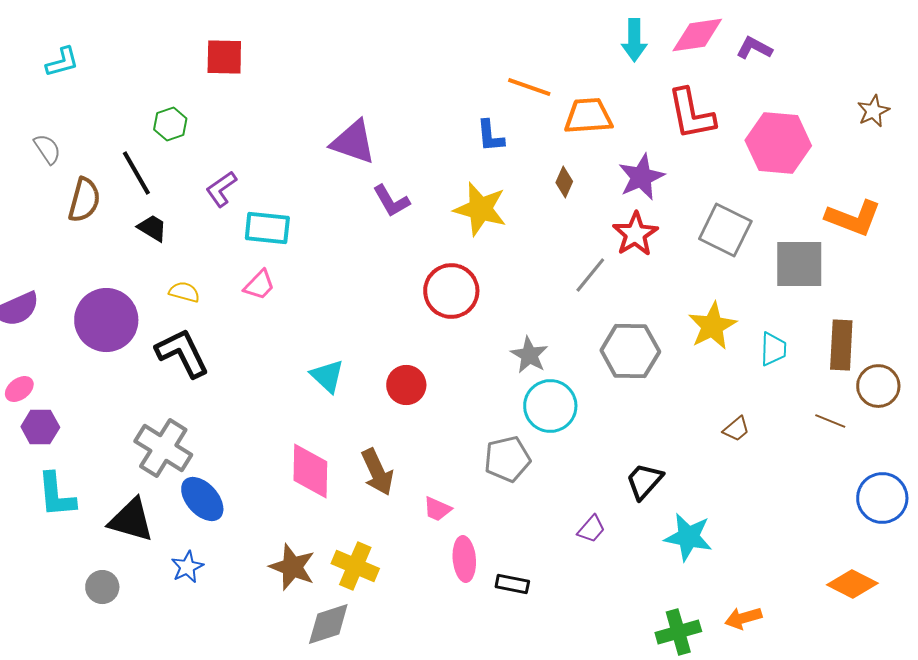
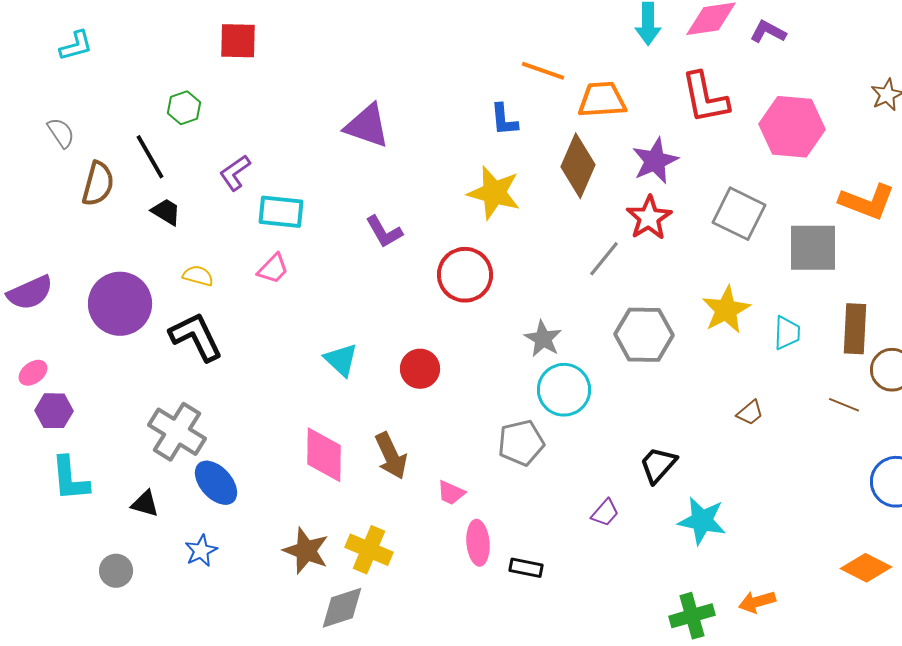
brown diamond: (564, 182) -> (578, 166), size x2.0
purple L-shape: (391, 201) -> (384, 232), moved
black triangle: (131, 520) -> (145, 504), size x0.6

